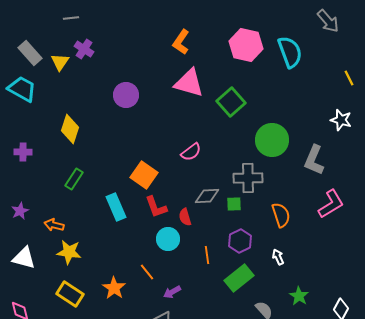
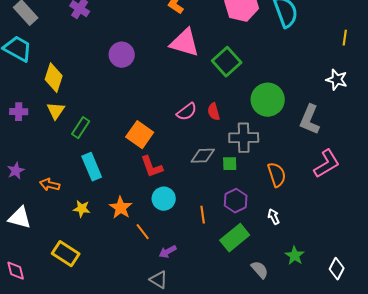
yellow triangle: (60, 62) -> (56, 111), moved
yellow line: (349, 78) -> (345, 38), turned 35
yellow diamond: (70, 129) -> (54, 78), moved
green rectangle: (74, 179) -> (81, 128), moved
cyan rectangle: (116, 207) -> (92, 167), moved
red semicircle: (185, 217) -> (214, 112), moved
yellow star: (69, 252) -> (82, 209), moved, size x0.7
orange star: (114, 288) -> (121, 208), moved

